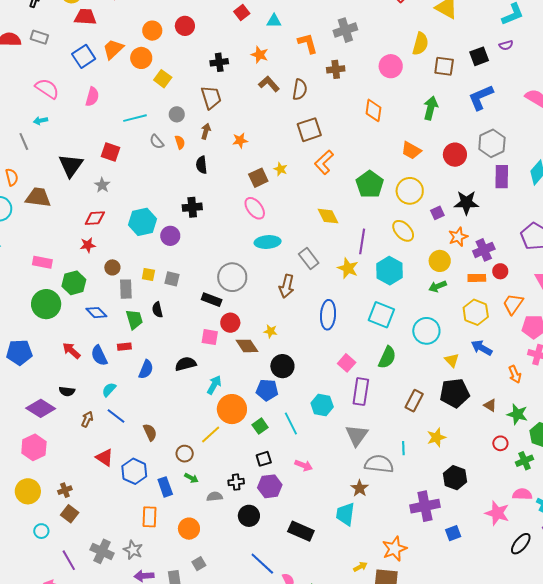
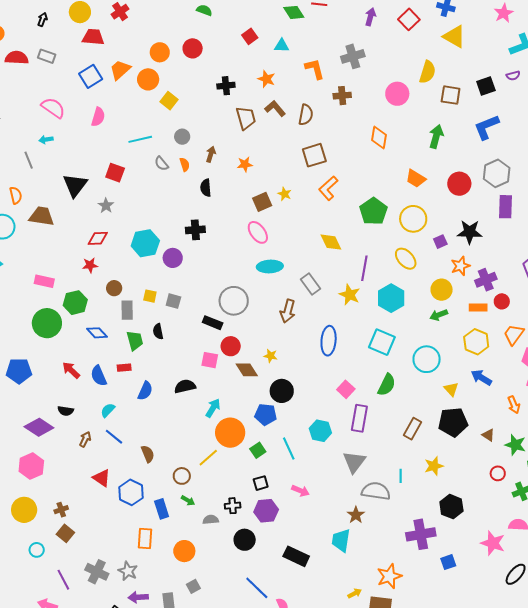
brown trapezoid: (211, 97) -> (246, 118), moved

